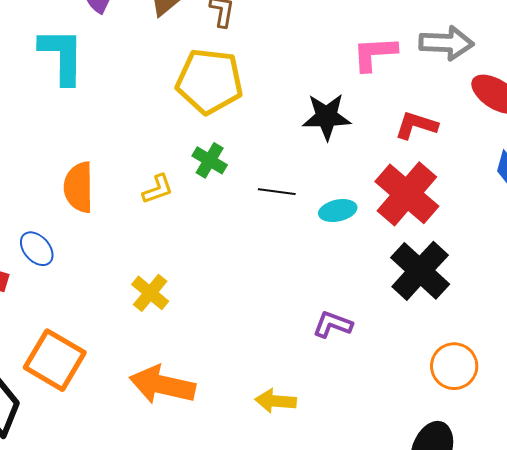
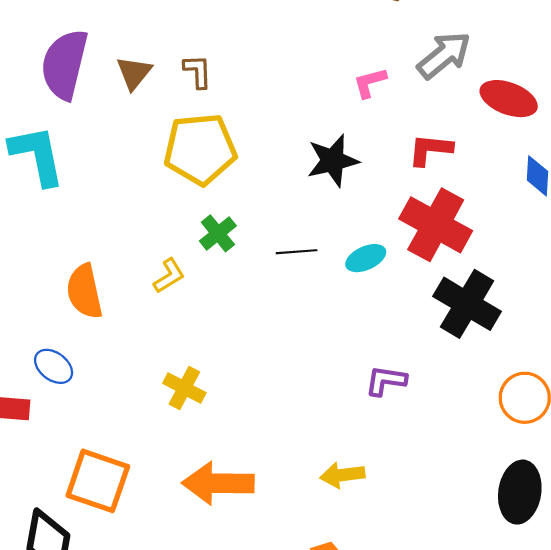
gray arrow: (446, 43) -> (444, 55), turned -30
pink L-shape: (375, 54) -> (370, 83), size x0.7
green cross: (210, 160) -> (218, 233), turned 32

